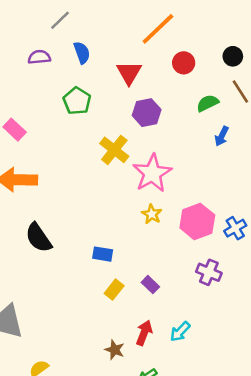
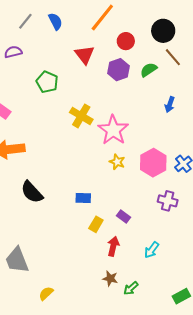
blue semicircle: (82, 53) -> (55, 21), moved
black circle: (233, 56) -> (163, 31), size x1.5
purple hexagon: (147, 113) -> (119, 70), moved
blue arrow: (222, 136) -> (170, 105), moved
red arrow: (144, 333) -> (113, 246), moved
brown star: (115, 350) -> (110, 278), moved

